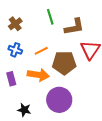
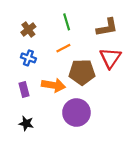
brown L-shape: (74, 27) -> (107, 27), moved
orange line: (41, 51) -> (63, 48), moved
black star: (24, 110) -> (26, 123), moved

